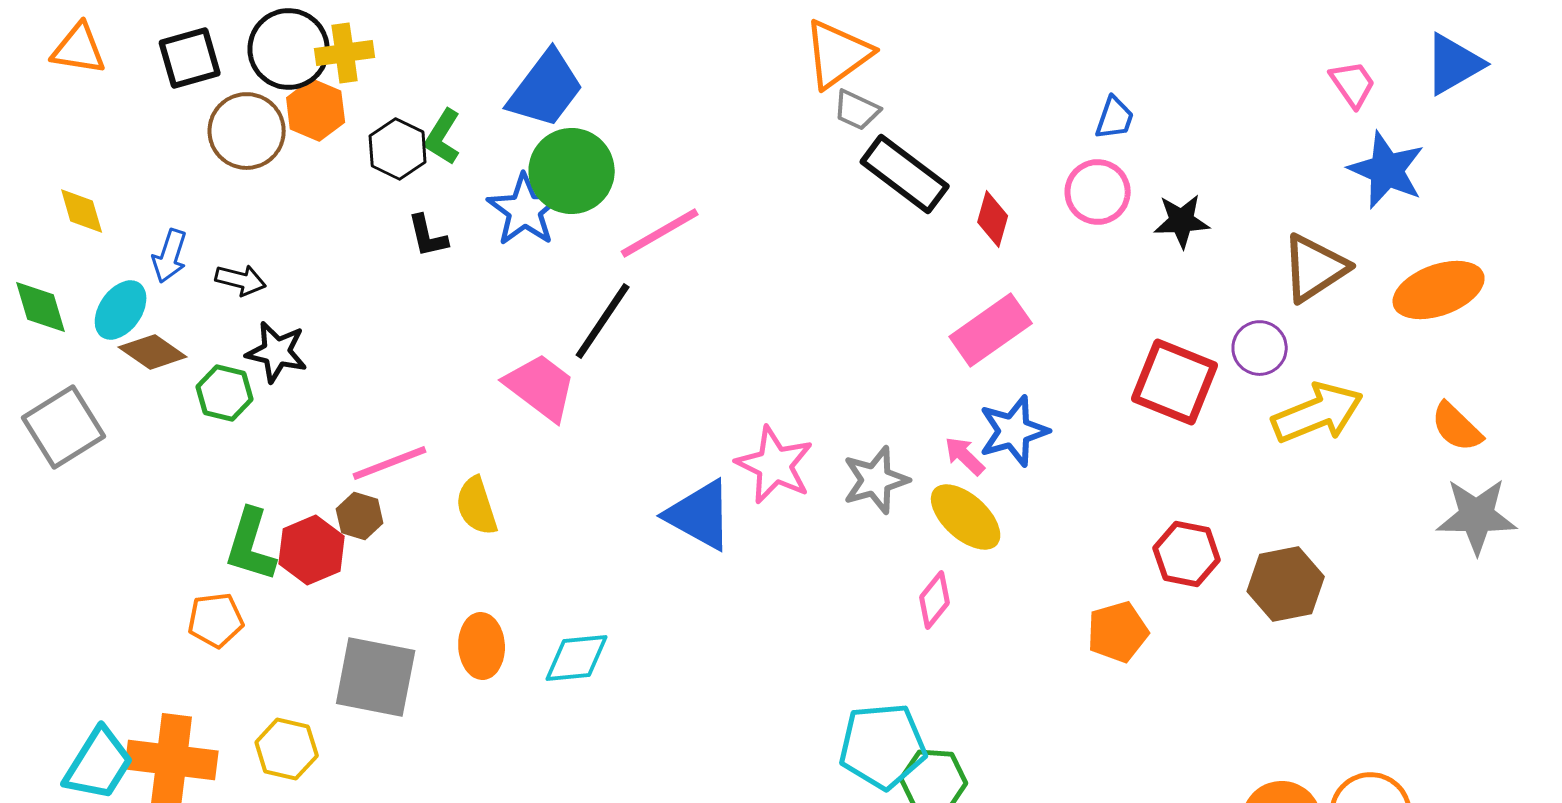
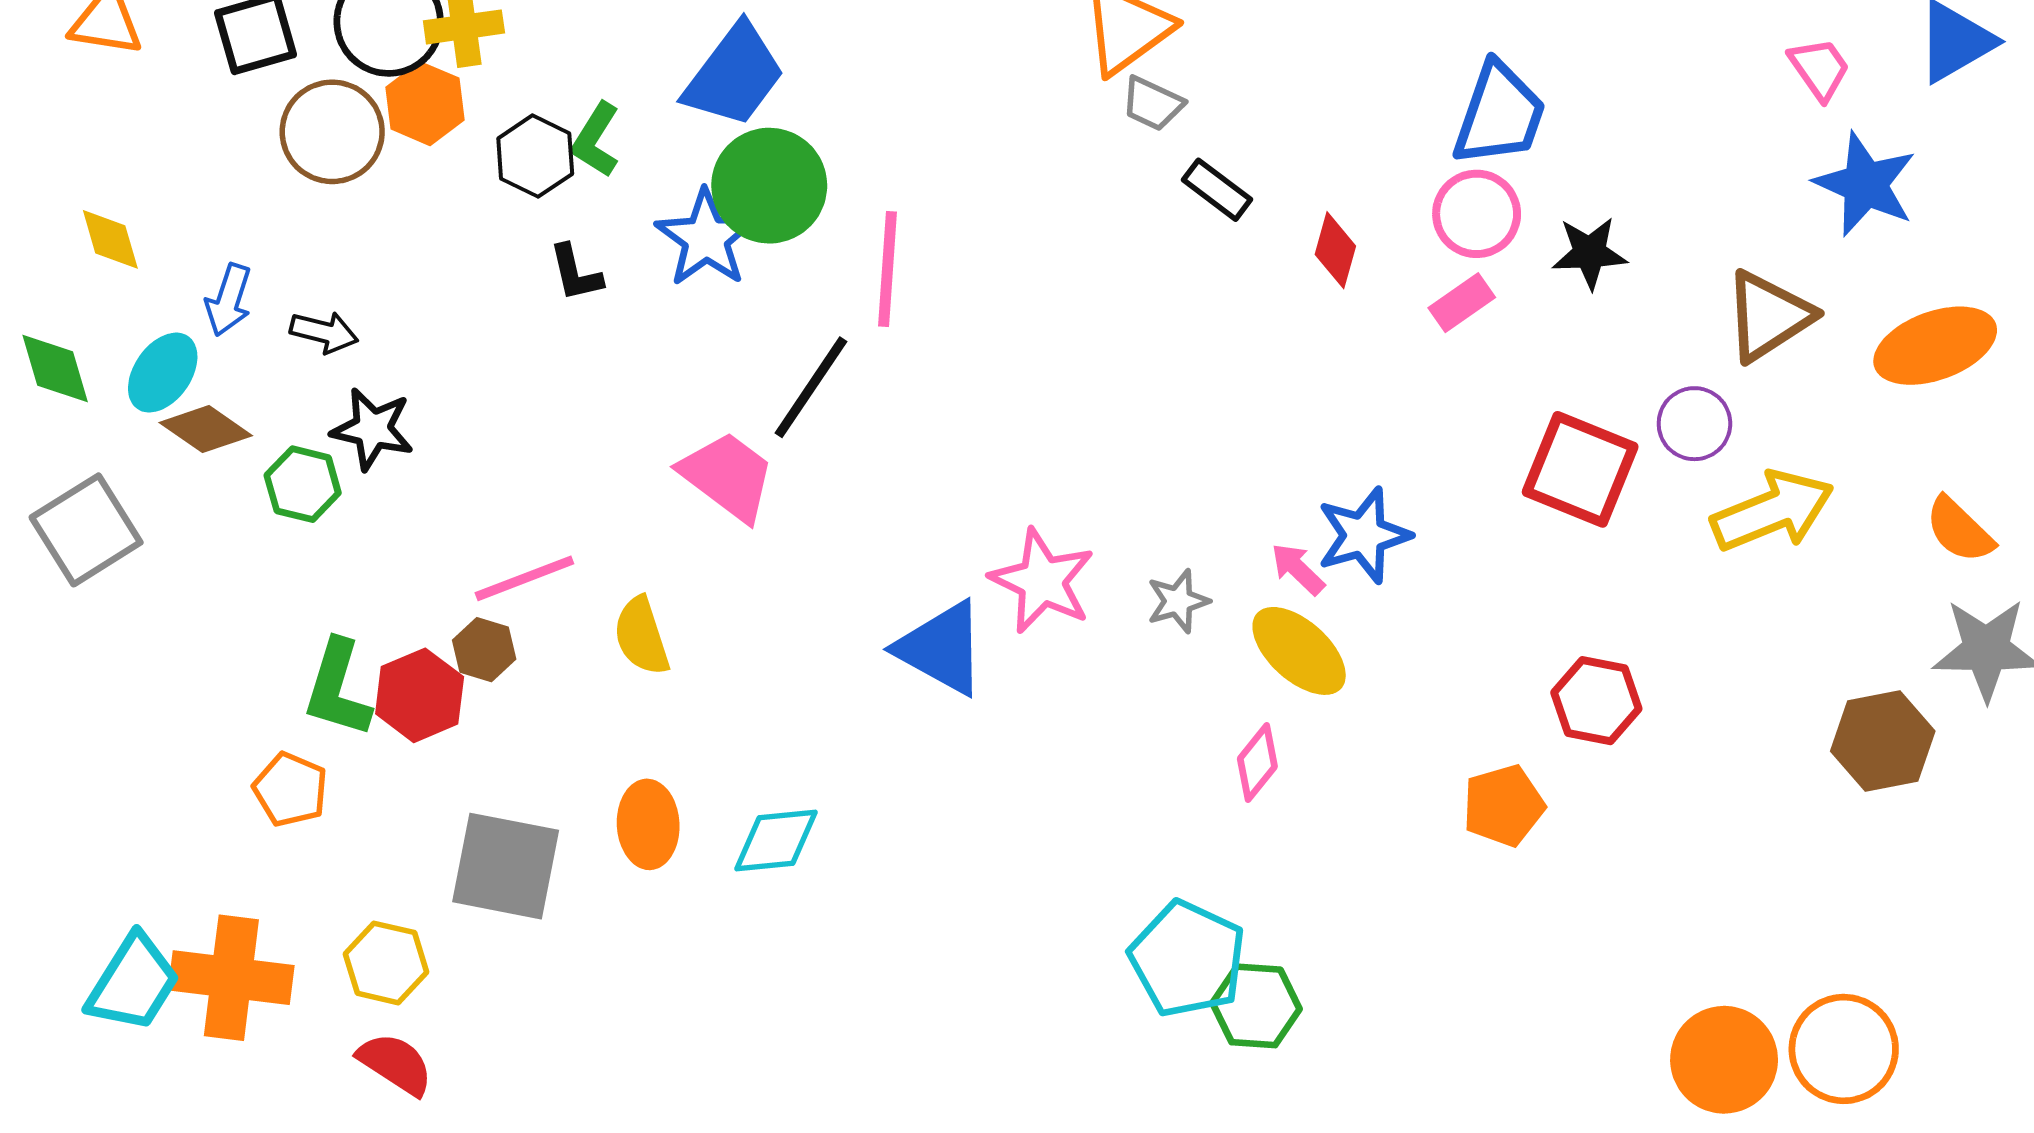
blue trapezoid: (1115, 118) -> (1499, 114), size x1.8
black rectangle: (905, 174) -> (1217, 190), size x0.6
pink line: (660, 233) -> (888, 269), turned -56
pink rectangle: (991, 330) -> (1462, 303), moved, size x0.6
gray star: (876, 480) -> (1178, 601), size x0.7
brown hexagon: (1286, 584) -> (1883, 741), moved
orange pentagon: (216, 620) -> (290, 789), turned 30
cyan pentagon: (883, 746) -> (1187, 959), turned 30

